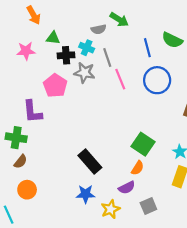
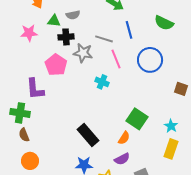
gray semicircle: (99, 29) -> (73, 15), moved
cyan cross: (87, 48) -> (102, 82), moved
blue line: (147, 48) -> (129, 30), moved
gray line: (107, 57) -> (104, 39), turned -54
brown semicircle: (21, 162) -> (24, 135), turned 120
orange semicircle: (138, 168) -> (124, 138), moved

